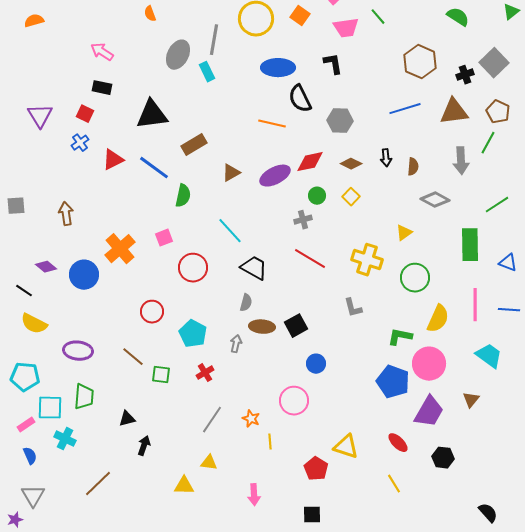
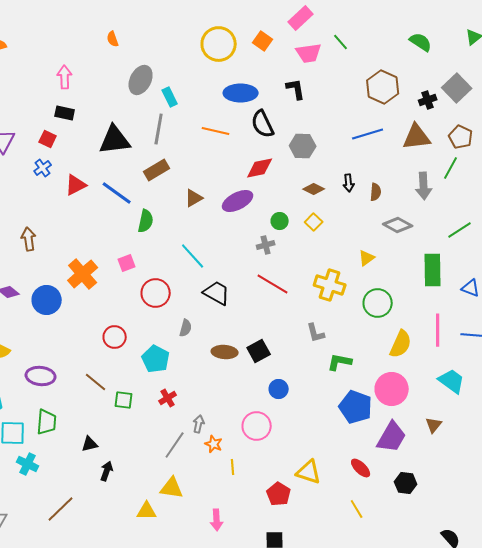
gray line: (214, 40) -> (159, 129), moved
pink arrow: (102, 52) -> (65, 77), turned 55
orange line: (272, 124) -> (216, 131), moved
red diamond: (310, 162) -> (260, 168), moved
gray semicircle: (246, 303) -> (186, 328), moved
green L-shape: (400, 337) -> (340, 362), moved
gray arrow: (236, 344) -> (199, 424), moved
yellow triangle: (209, 463) -> (172, 488), size x1.4

